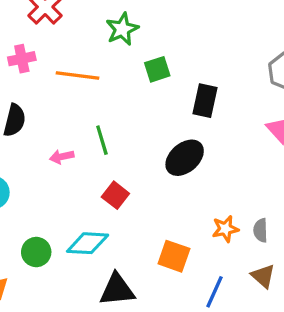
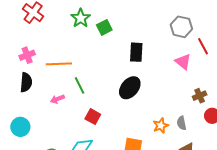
pink cross: (22, 59) -> (27, 55), moved
green square: (157, 69) -> (104, 27), moved
orange line: (78, 76) -> (59, 64), moved

